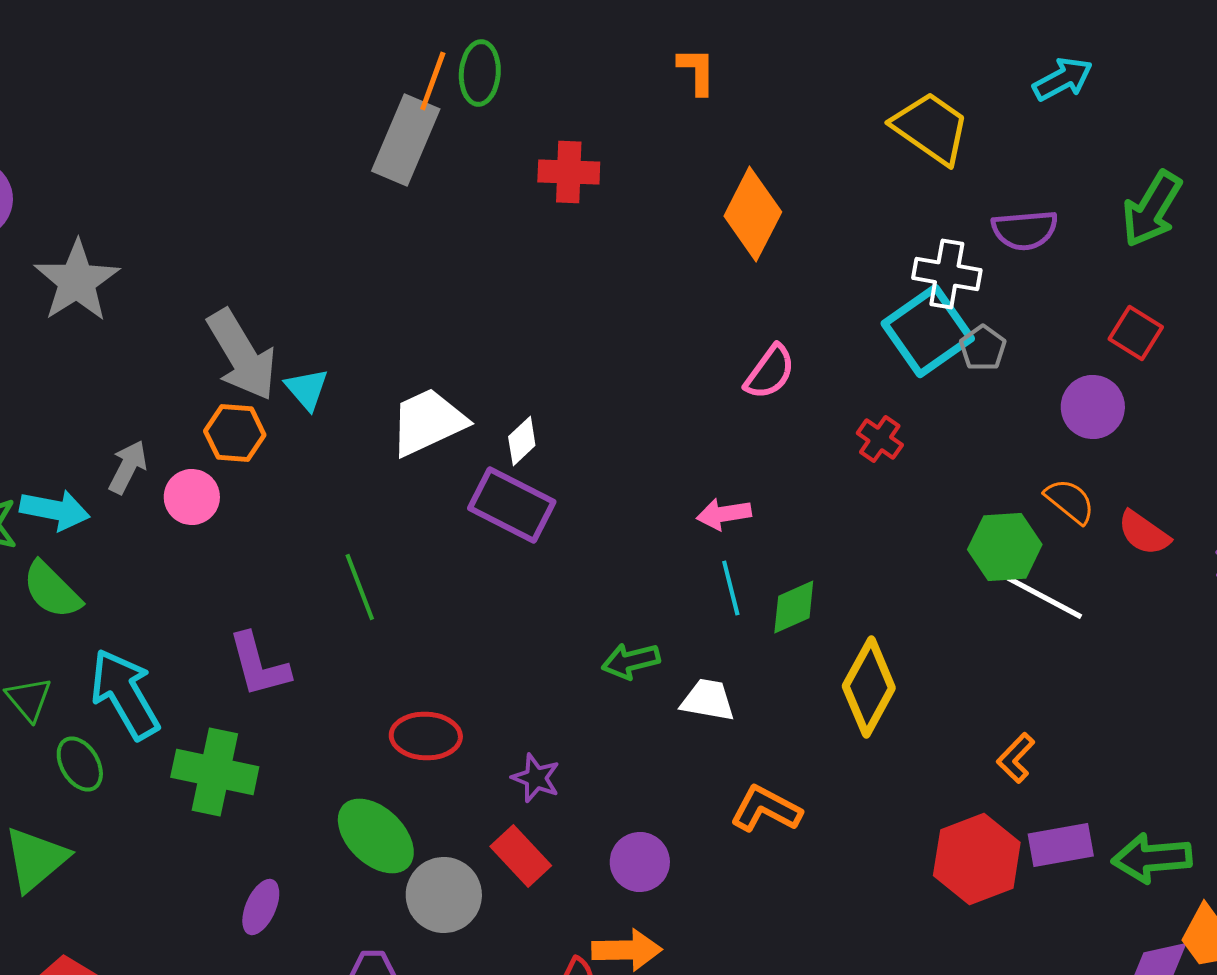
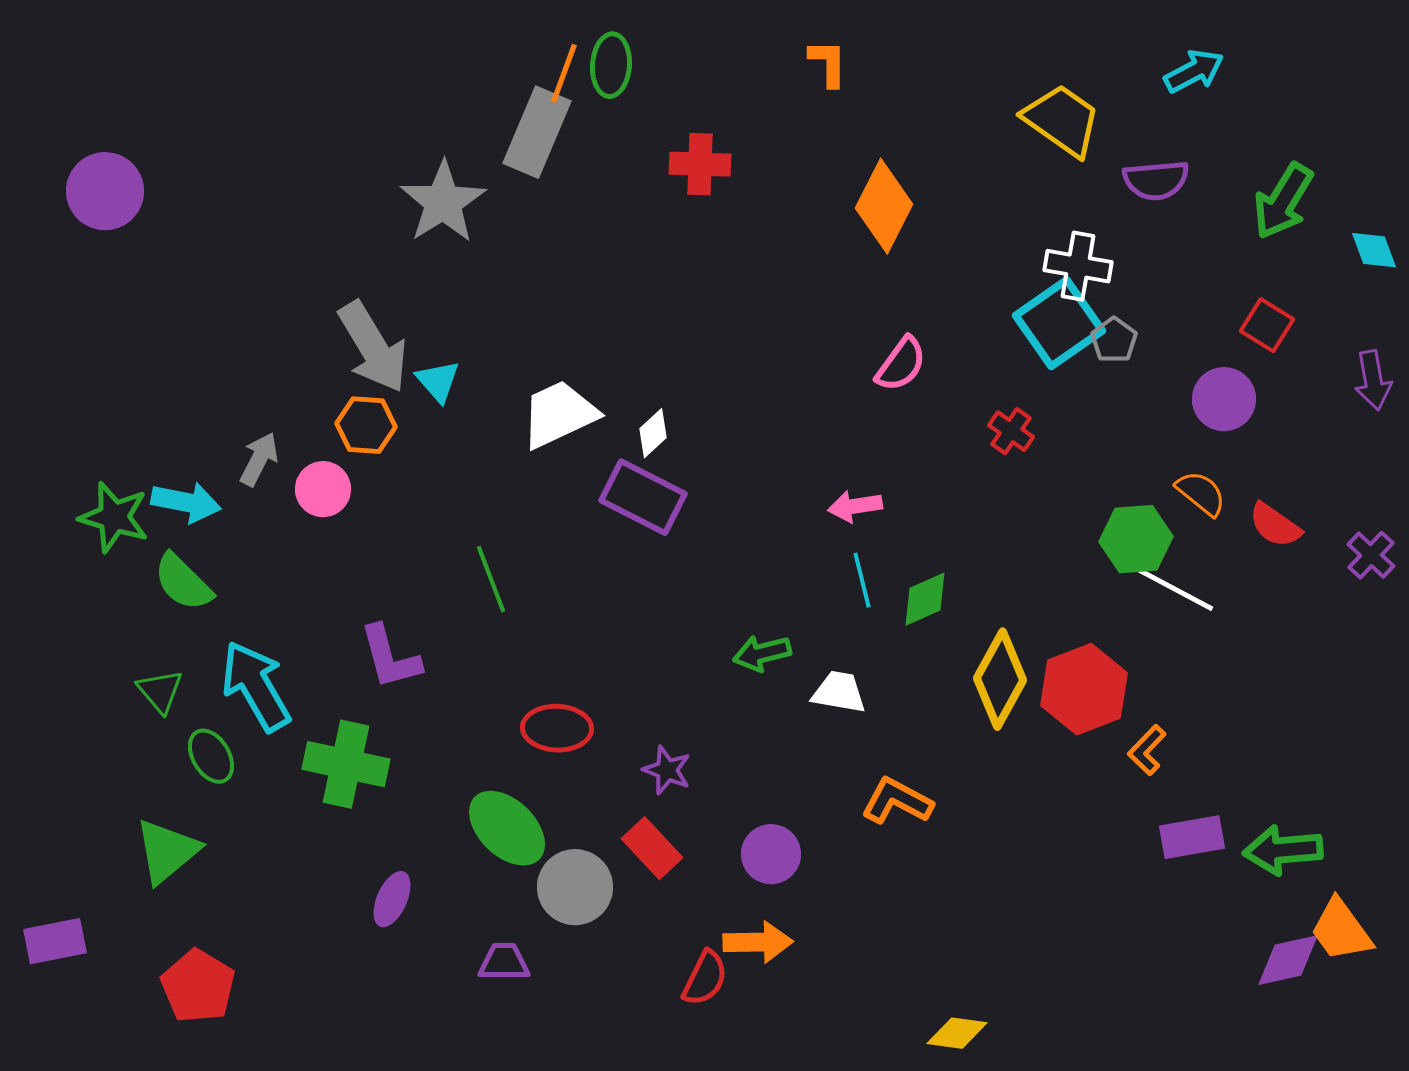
purple semicircle: (1025, 230) -> (1156, 180), moved
gray star: (77, 281) -> (443, 202), moved
red hexagon: (977, 859) -> (1084, 689), moved

